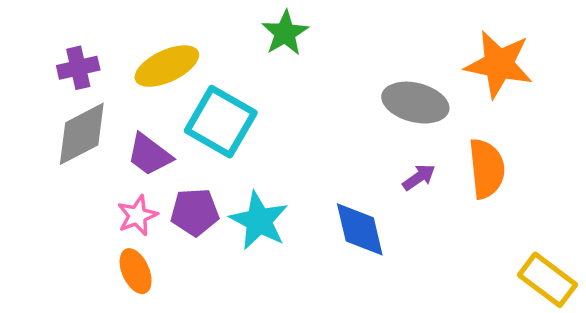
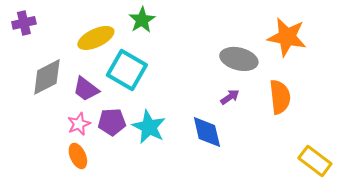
green star: (285, 33) -> (142, 20), moved
purple cross: (78, 68) -> (24, 23), moved
purple arrow: (419, 177) -> (230, 97), moved

